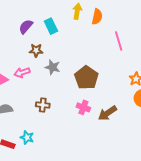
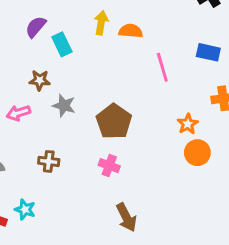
orange semicircle: (97, 17) -> (131, 31), turned -98
purple semicircle: (26, 27) -> (36, 27), moved
brown arrow: (107, 113) -> (126, 217), moved, turned -84

